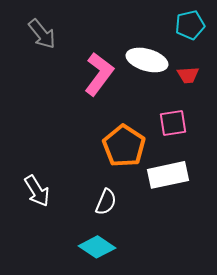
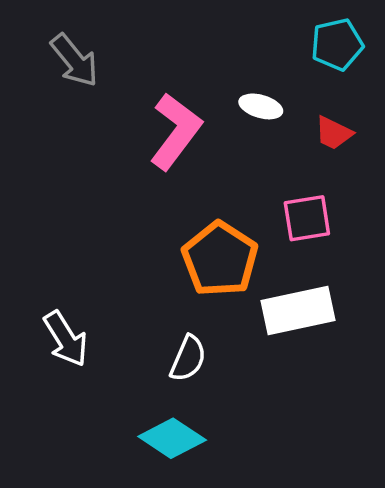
white ellipse: (147, 60) -> (261, 106), size x0.6
red trapezoid: (188, 75) -> (334, 133), turned 30

